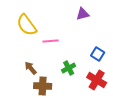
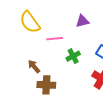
purple triangle: (83, 14) -> (82, 21), moved
green cross: (69, 68) -> (73, 56), moved

